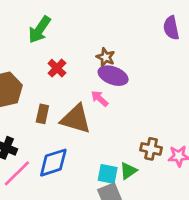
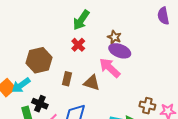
green arrow: (40, 30) -> (81, 20), moved
pink arrow: (100, 99) -> (110, 68), size x1.6
brown triangle: (76, 119) -> (92, 83), size x0.7

